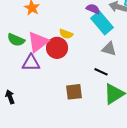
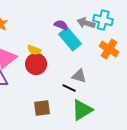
red circle: (57, 48) -> (36, 64), moved
gray triangle: (109, 49) -> (79, 76), moved

